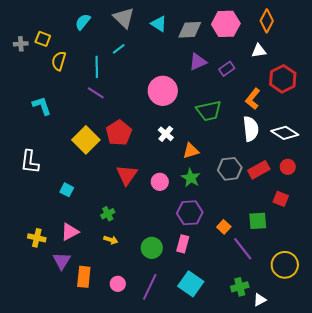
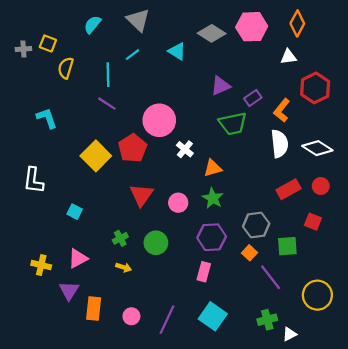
cyan triangle: (159, 24) -> (177, 51), moved
gray diamond: (190, 30) -> (212, 33), turned 35
purple triangle: (198, 62) -> (221, 86), moved
purple rectangle: (227, 69) -> (253, 98), moved
pink circle: (163, 91) -> (159, 120), moved
gray hexagon: (230, 169) -> (256, 225), moved
green circle: (152, 248) -> (156, 243), moved

